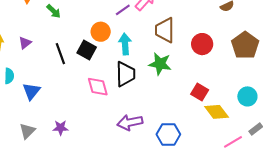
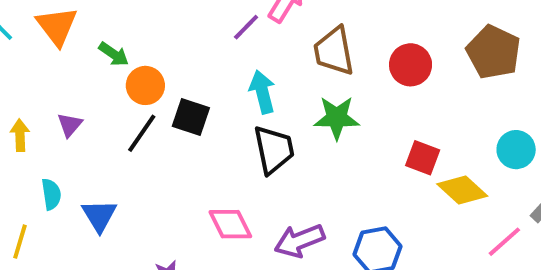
orange circle: (101, 32) -> (145, 85), moved
black line: (60, 54) -> (142, 133), turned 65
pink diamond: (98, 87) -> (230, 224), moved

